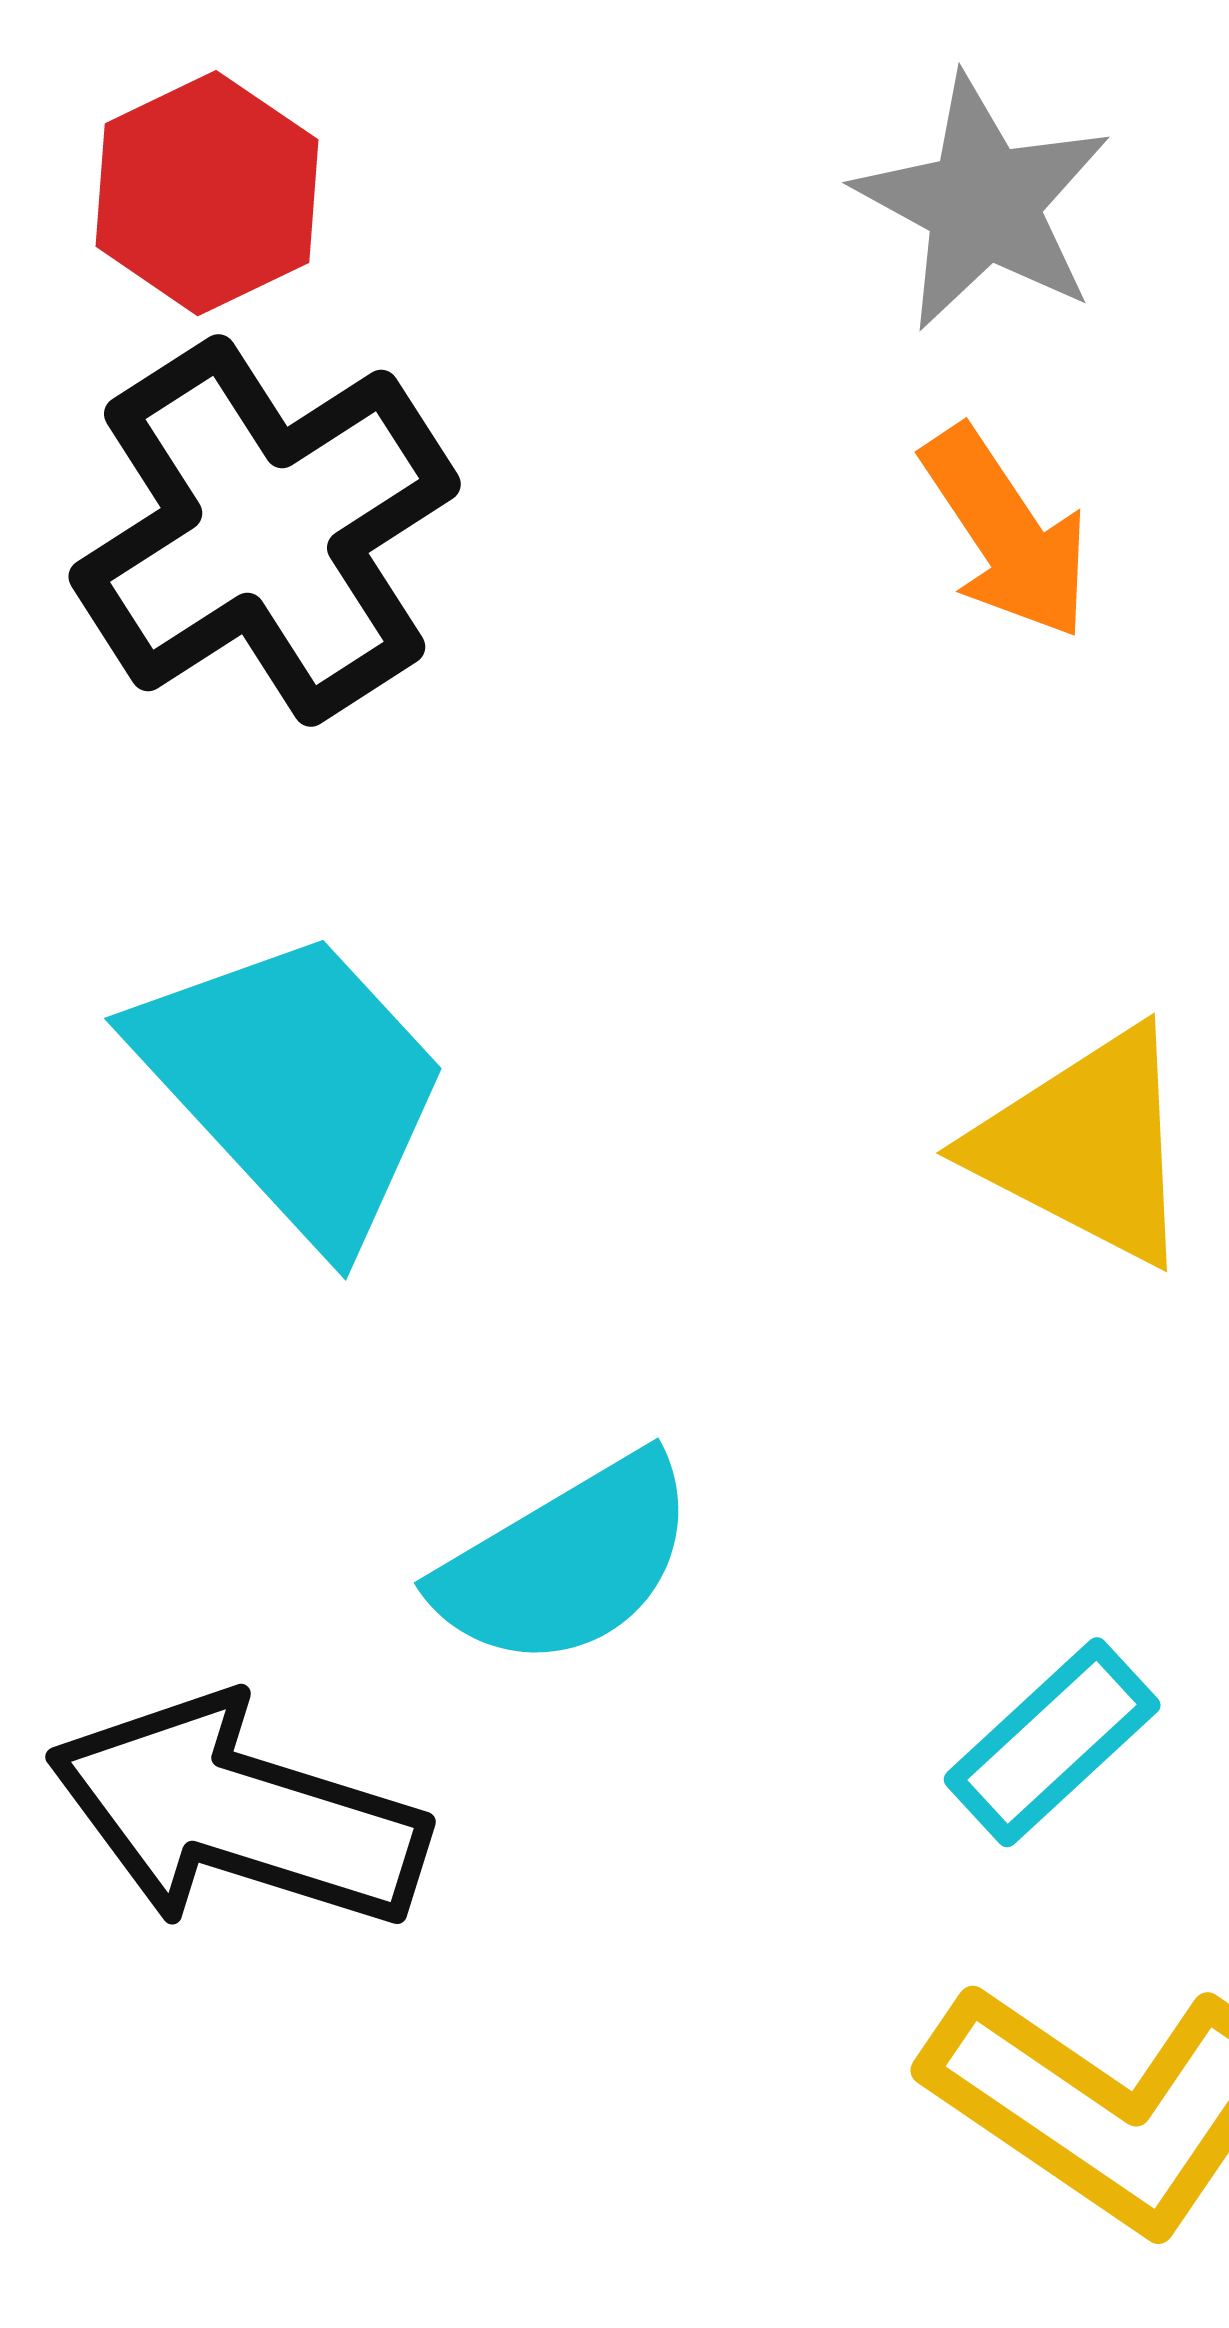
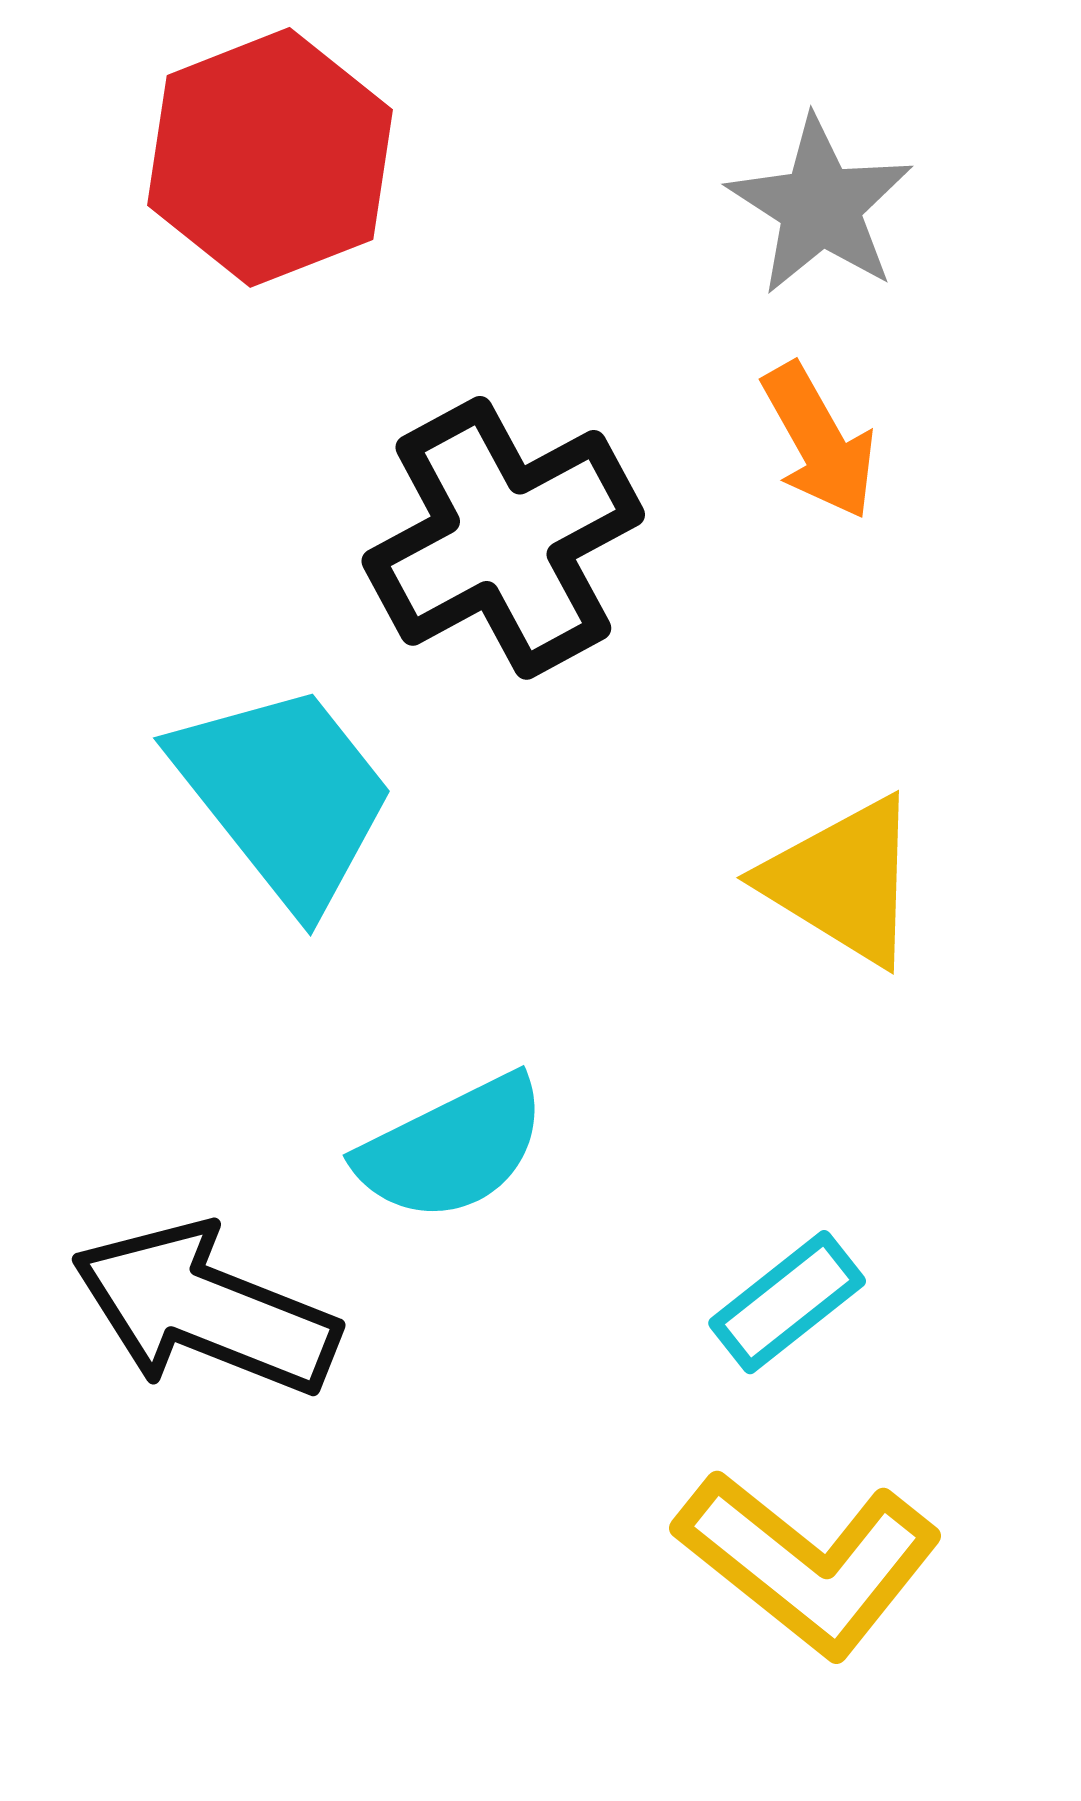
red hexagon: (207, 193) -> (270, 157), size x1.5
black cross: (265, 530) -> (503, 538), moved

